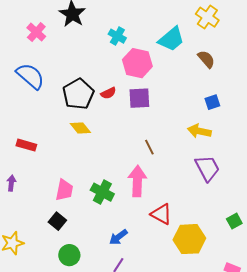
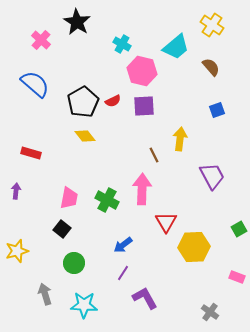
yellow arrow: (199, 131) -> (180, 139), moved, turned 85
red triangle: (161, 214) -> (166, 222), turned 30

